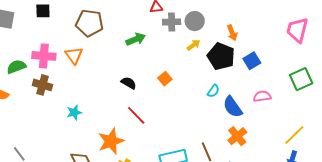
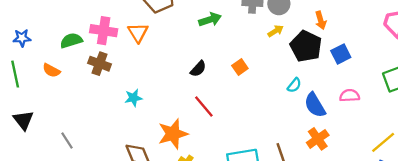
black semicircle: (129, 83) -> (198, 69), turned 98

